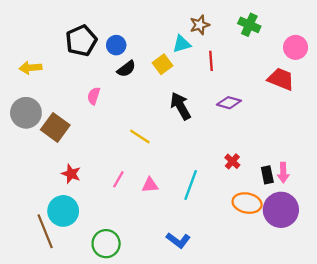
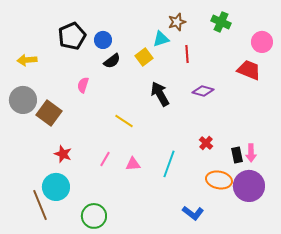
blue L-shape: (178, 240) -> (193, 213), moved

